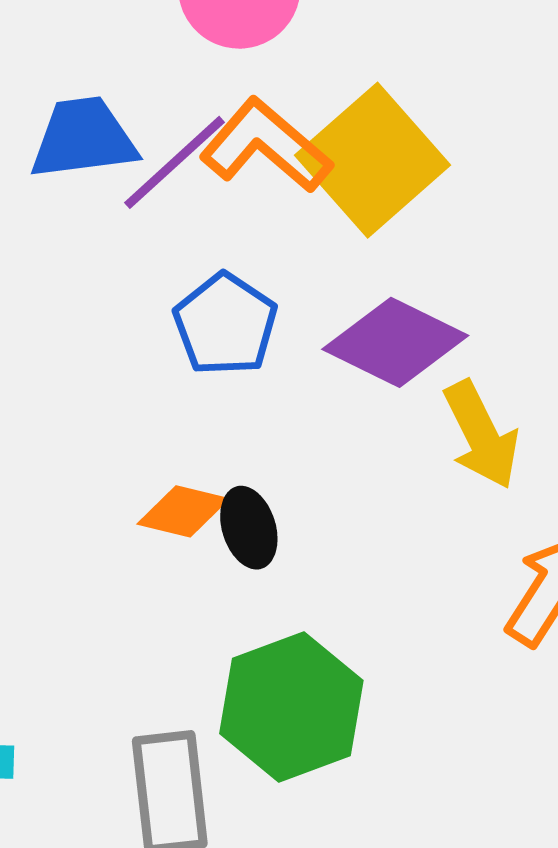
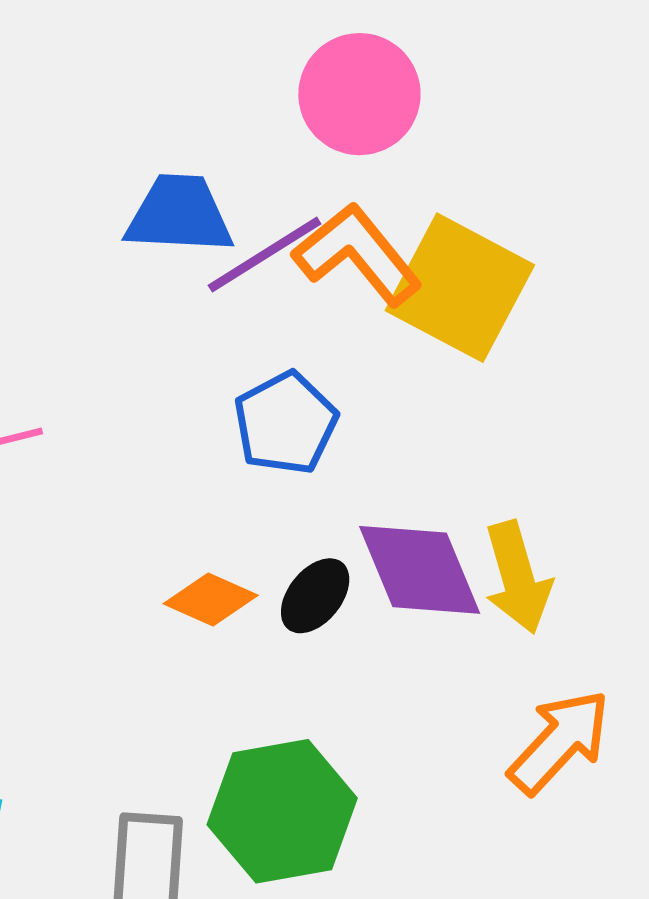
yellow square: (373, 160) -> (460, 288), turned -31
purple diamond: (395, 342) -> (420, 570), moved, turned 31
black ellipse: (249, 528) -> (315, 596), moved, turned 46

